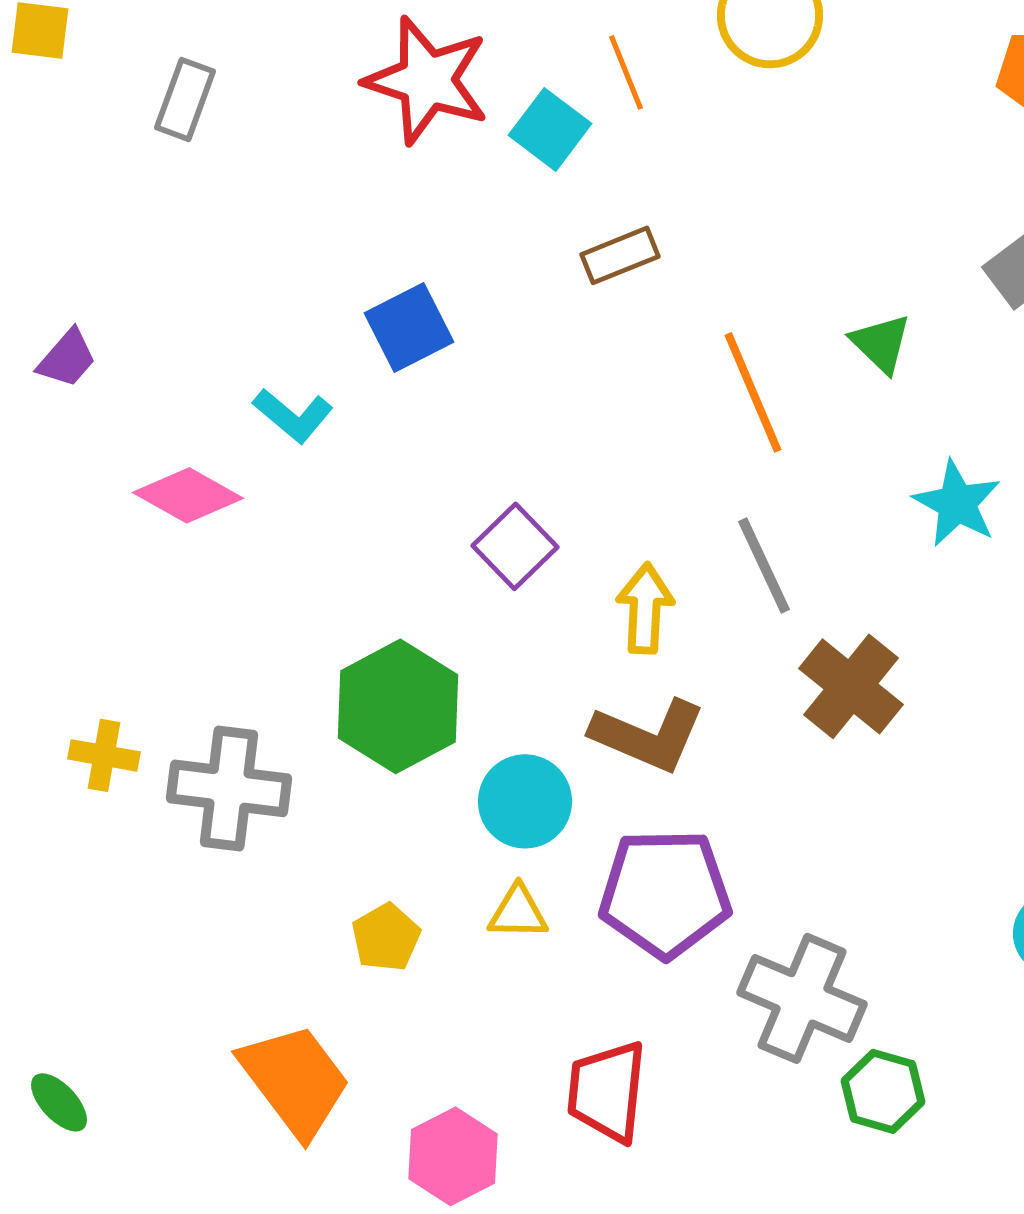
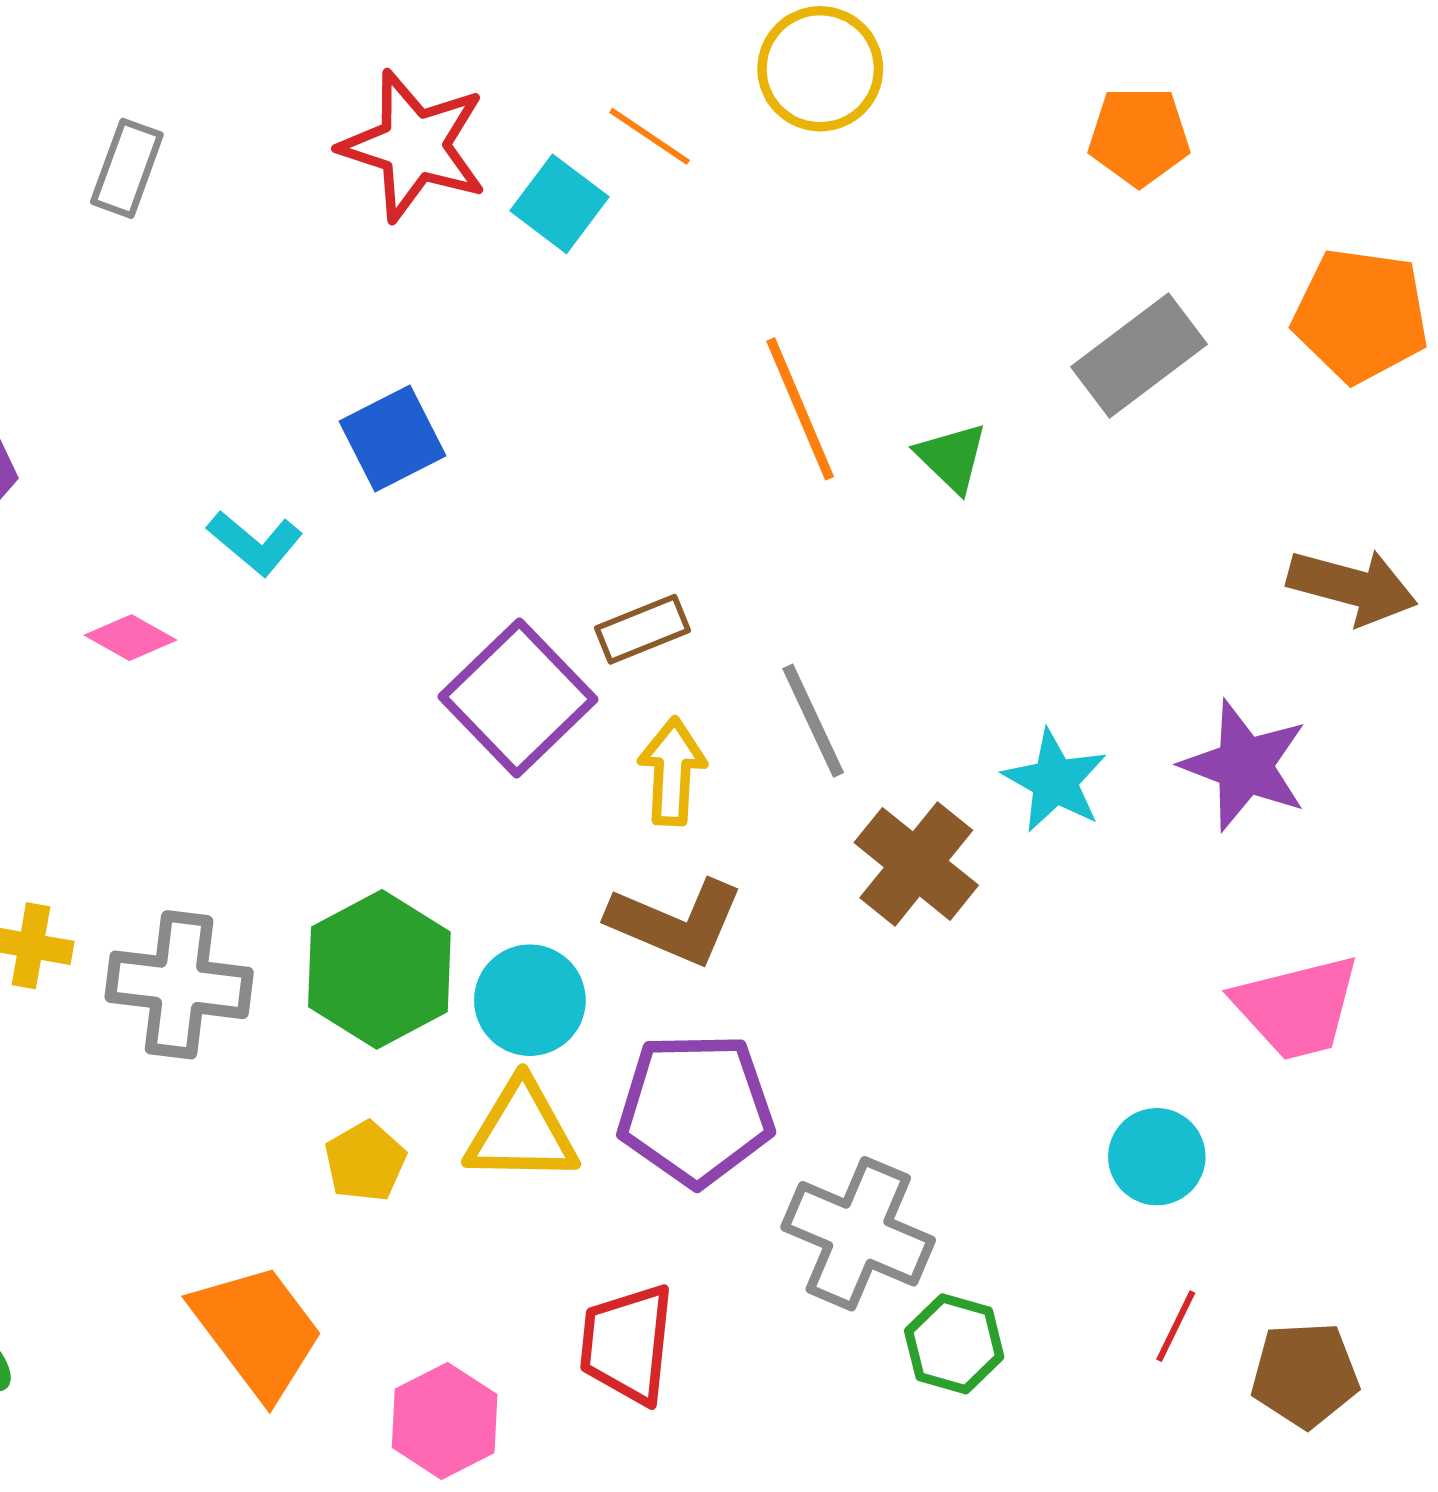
orange line: (626, 72) -> (650, 136), turned -34
brown rectangle: (620, 255) -> (642, 629), moved
orange line: (753, 392) -> (800, 409), moved
pink diamond: (188, 495) -> (131, 638), size x0.7
cyan star: (957, 503) -> (1055, 781), moved
purple square: (515, 546) -> (518, 698), size x1.5
green hexagon: (398, 706) -> (379, 969), moved
yellow triangle: (518, 912) -> (522, 1132), size x1.6

